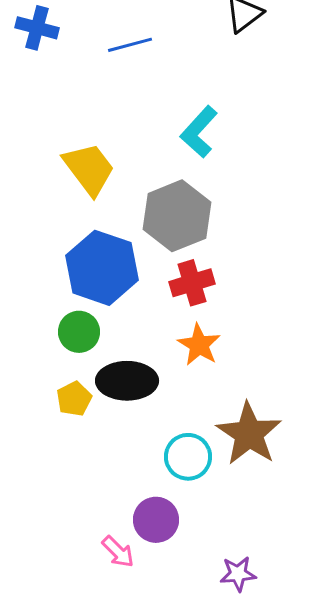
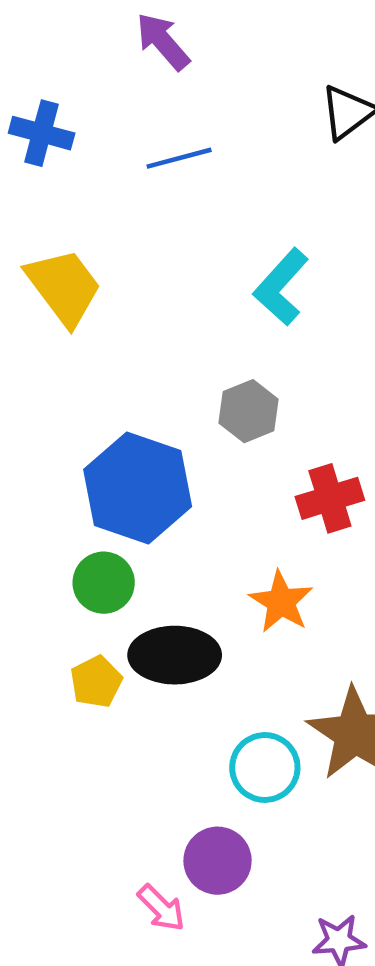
yellow trapezoid: (89, 169) -> (64, 287), moved
gray hexagon: (177, 216) -> (249, 411), size x0.6
red cross: (192, 283) -> (330, 498), moved

